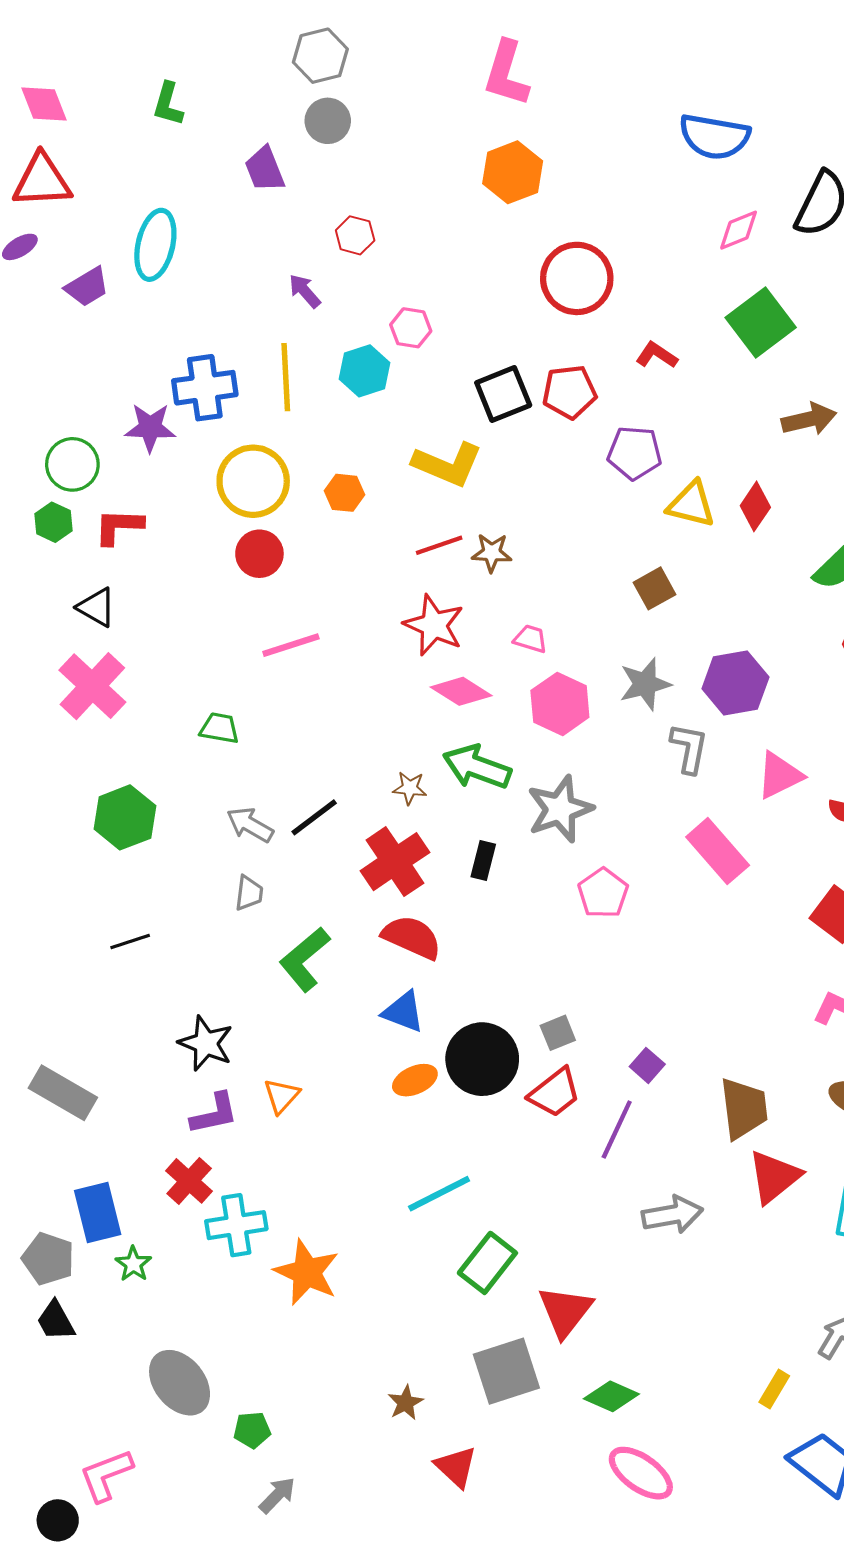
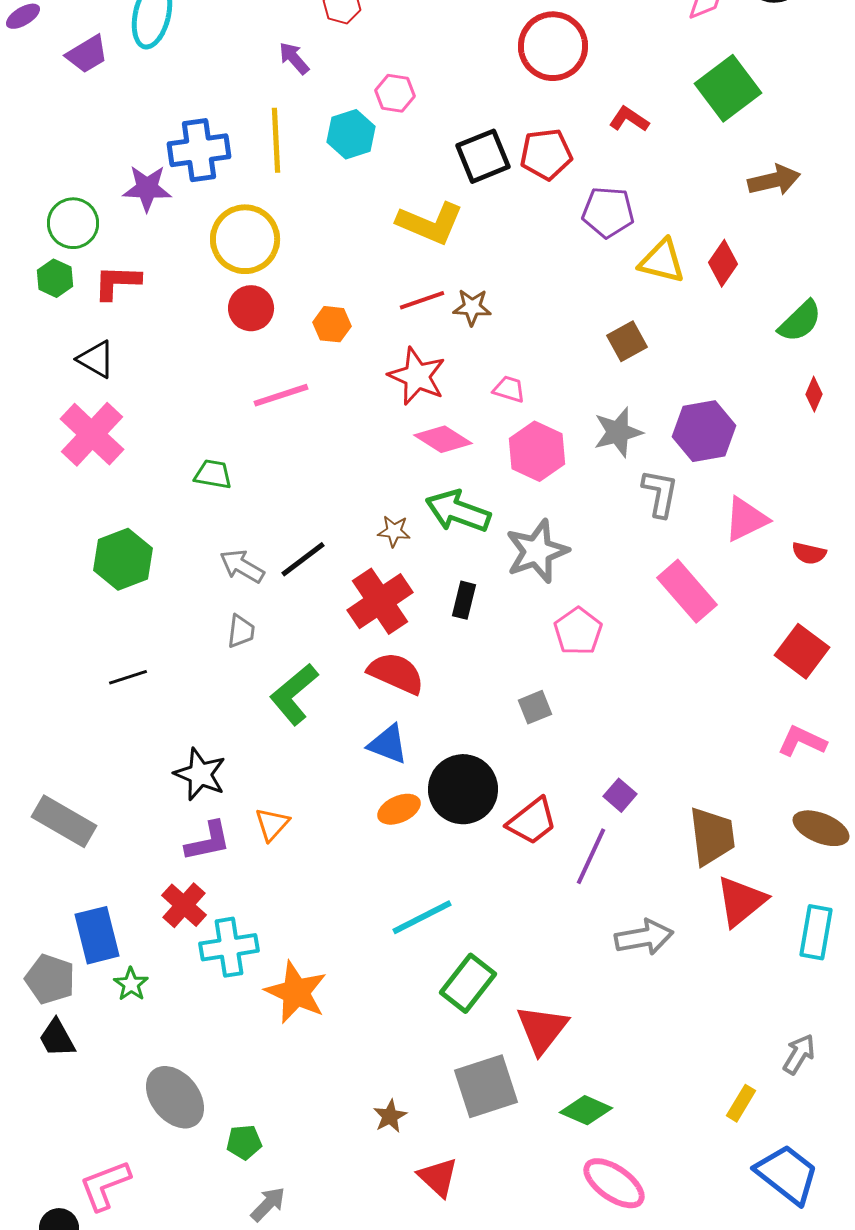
orange hexagon: (345, 493) -> (332, 324), moved
gray square: (558, 1033) -> (535, 707), moved

